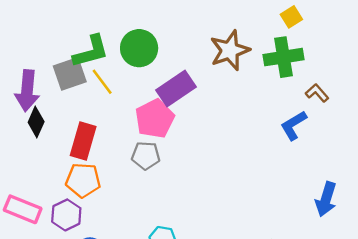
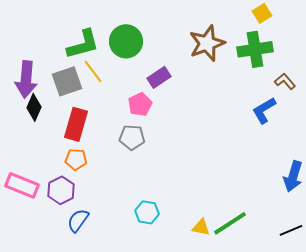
gray square: (70, 74) -> (67, 81), moved
purple rectangle: (176, 88) -> (159, 77), size x0.7
pink pentagon: (155, 119) -> (140, 104), size x0.7
orange pentagon: (83, 180) -> (76, 159), size x0.7

